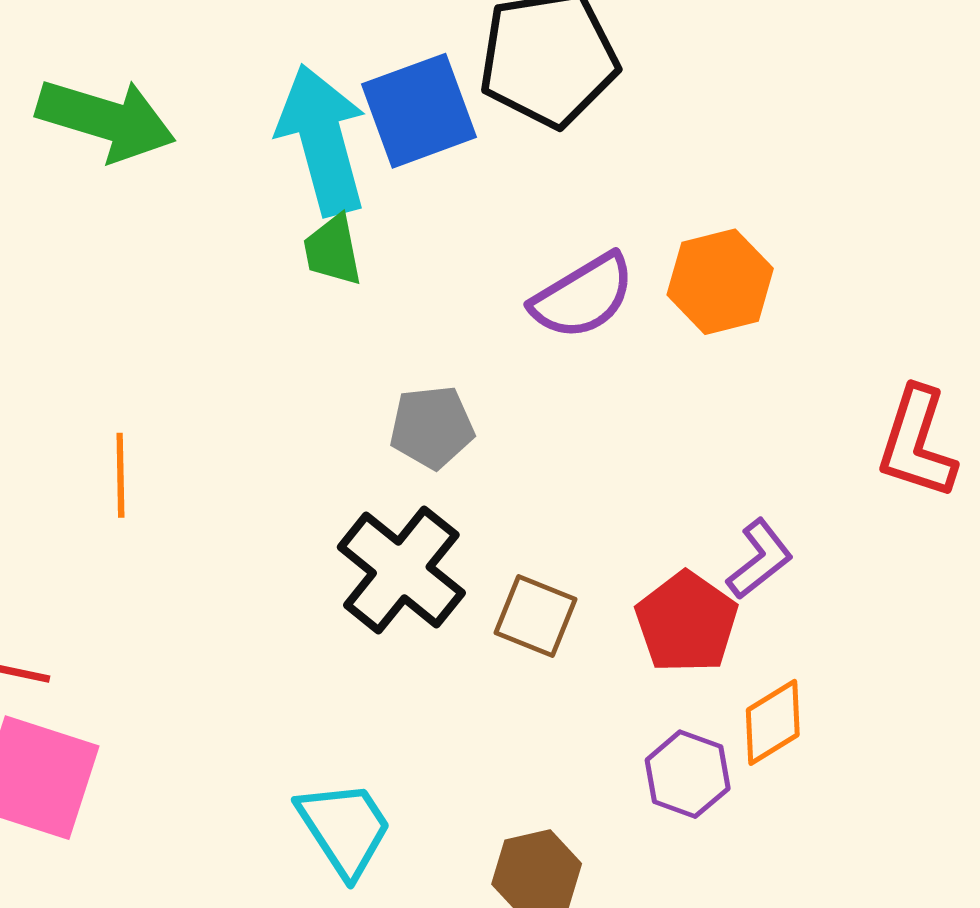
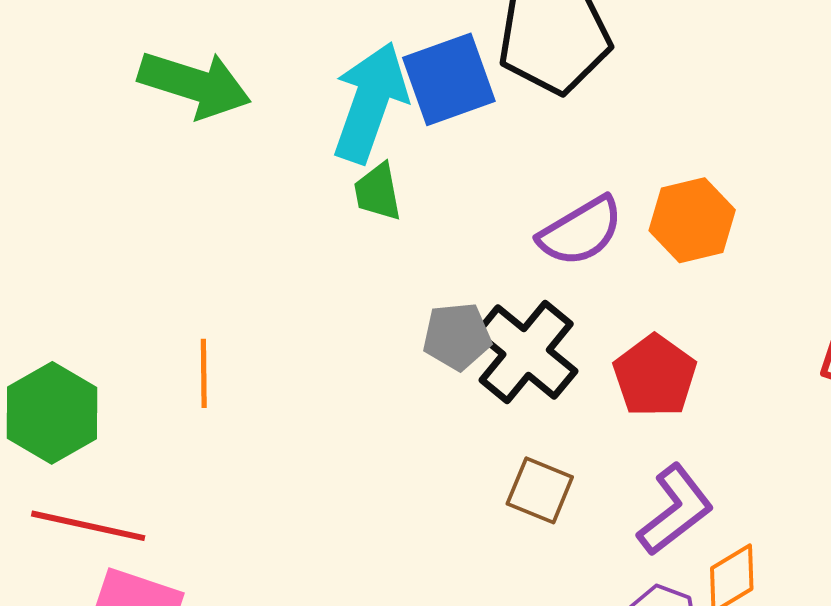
cyan arrow: (322, 140) -> (370, 102), turned 34
purple L-shape: (760, 559) -> (675, 510), moved, size x1.4
black cross: (401, 570) -> (526, 352), moved
red pentagon: (687, 622) -> (655, 376), moved

